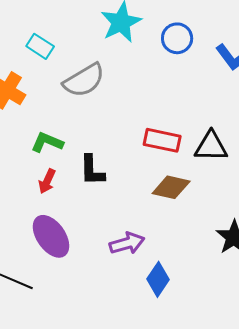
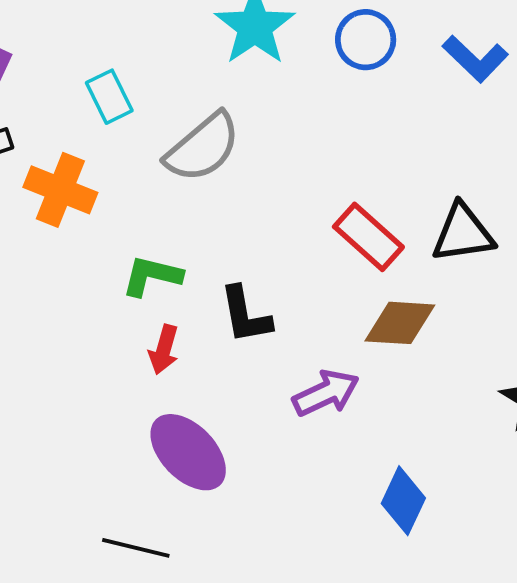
cyan rectangle: (40, 46) -> (109, 97), turned 40
red rectangle: (162, 140) -> (368, 237), turned 39
purple arrow: (127, 243) -> (326, 393), moved

